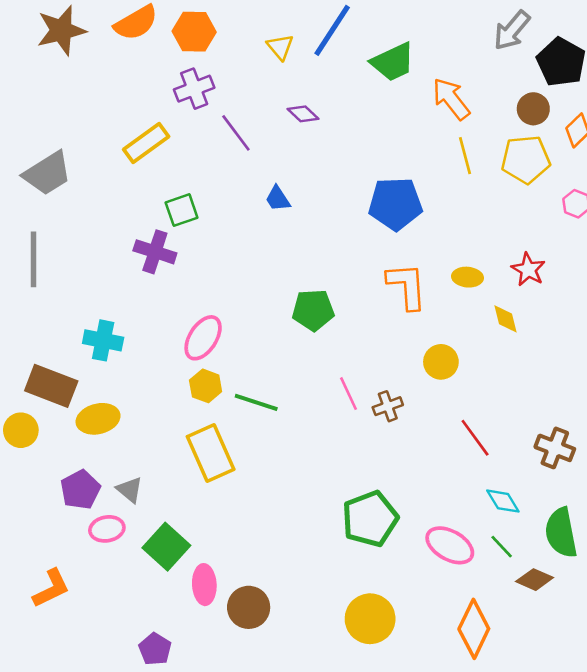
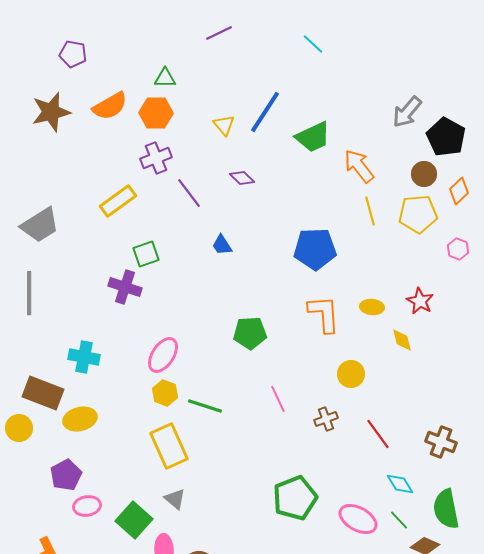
brown cross: (388, 406) -> (326, 419), moved
gray triangle: (130, 490) -> (175, 499), moved

